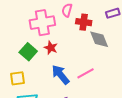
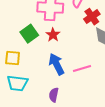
red cross: (84, 22) -> (92, 17), turned 35

